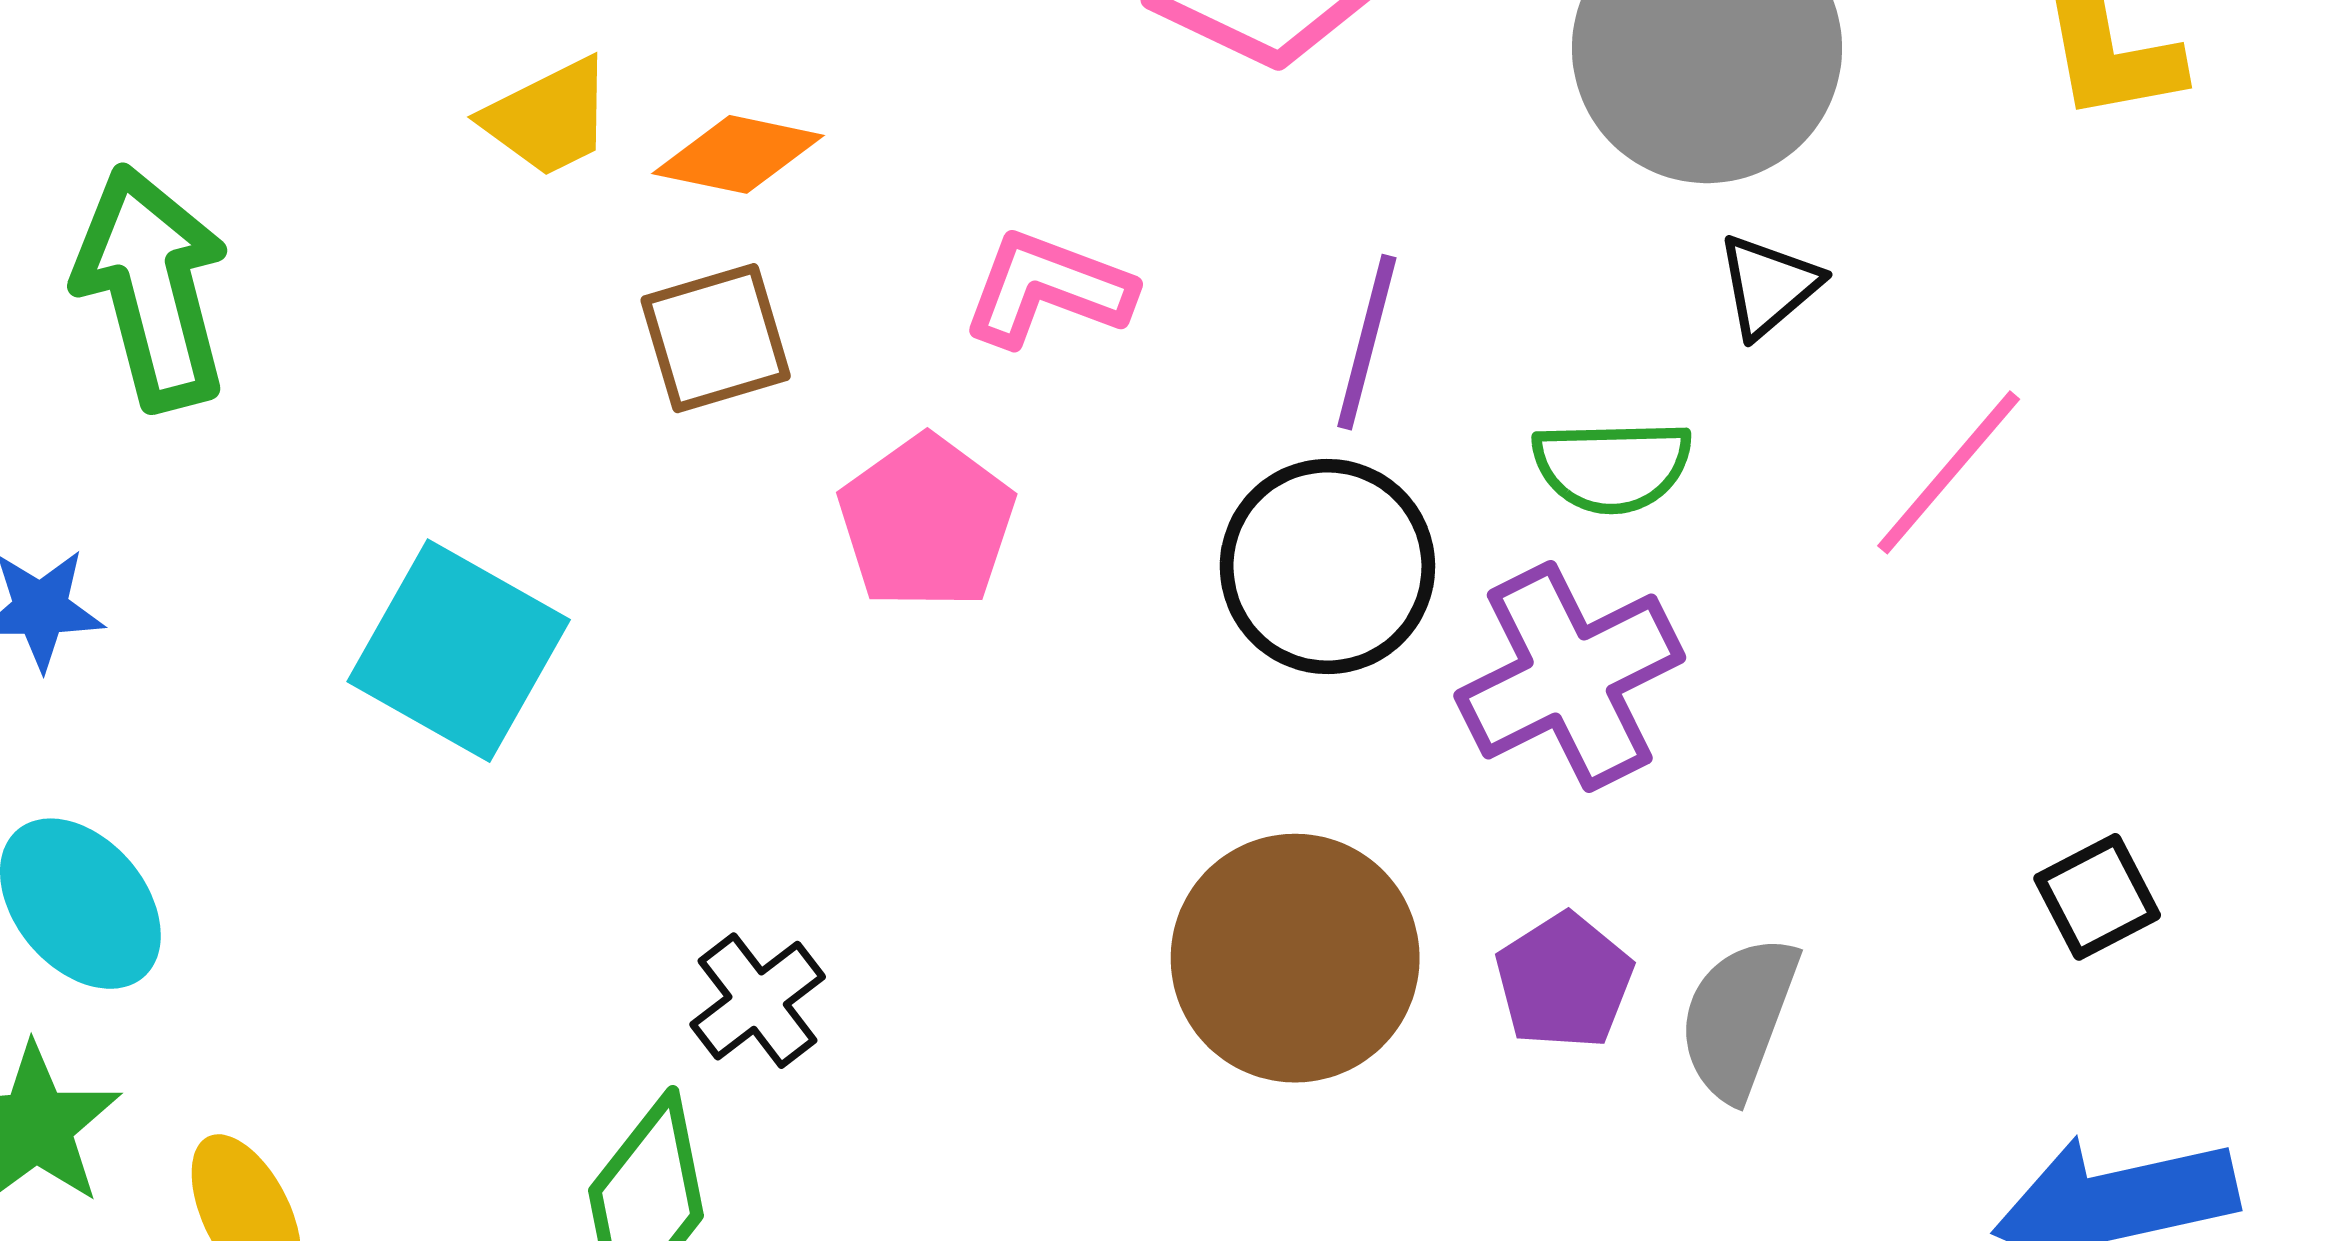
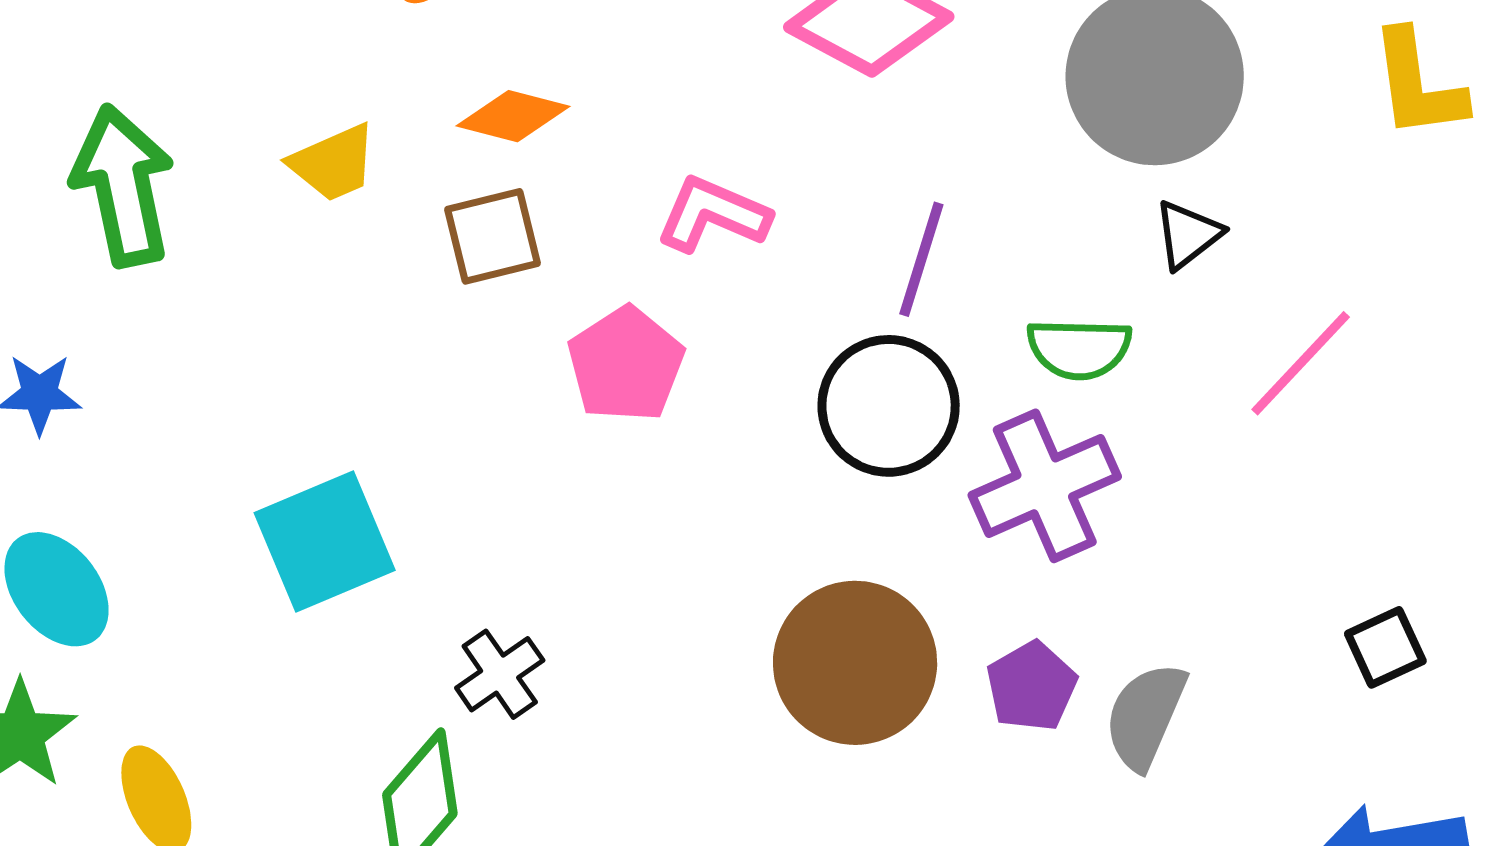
yellow trapezoid: (548, 118) -> (333, 163), moved
cyan square: (459, 651) -> (325, 541), moved, turned 35

